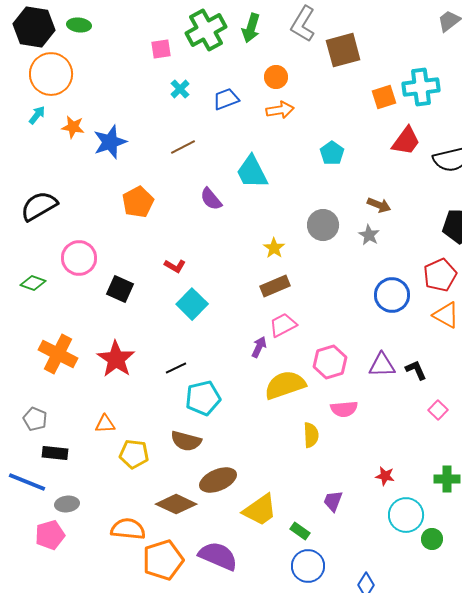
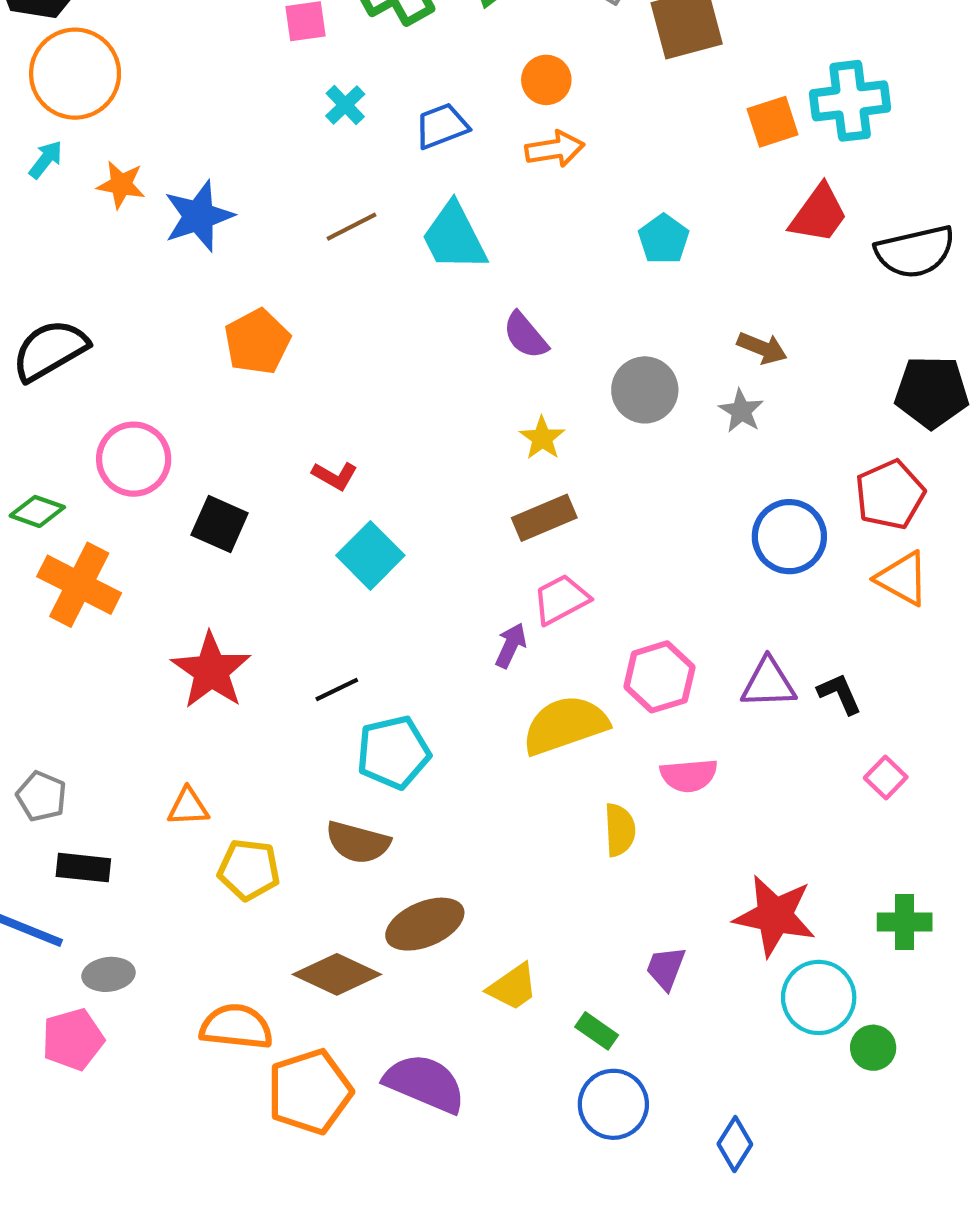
cyan trapezoid: (252, 172) -> (454, 237), moved
purple semicircle: (211, 199) -> (525, 335), moved
orange cross: (58, 354) -> (79, 585), moved
red star: (385, 476) -> (775, 916), size x2.0
yellow trapezoid: (260, 510) -> (513, 987), size x0.7

